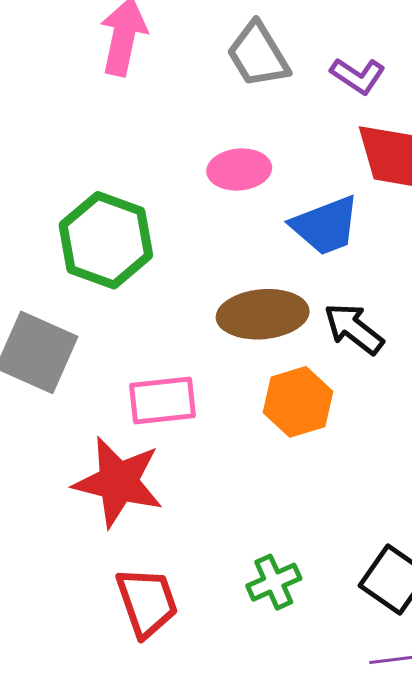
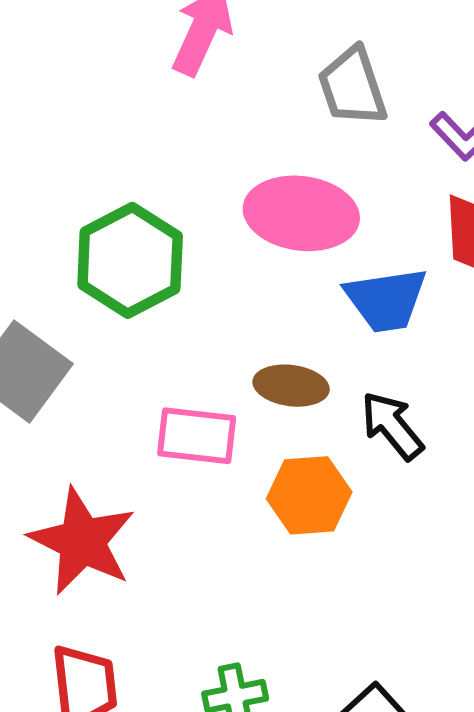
pink ellipse: (239, 170) -> (301, 213), size x1.5
brown ellipse: (263, 314) -> (291, 386), size x0.7
pink rectangle: (163, 401) -> (197, 436), moved

